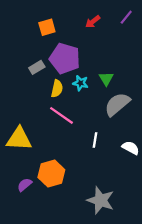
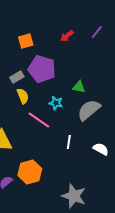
green triangle: (106, 79) -> (79, 87), turned -48
cyan star: (80, 83) -> (56, 103), moved
yellow semicircle: (57, 89) -> (23, 96), moved, turned -35

